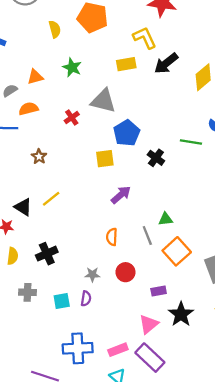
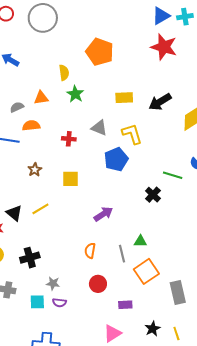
yellow semicircle: (55, 29) -> (64, 73), moved
yellow L-shape: (145, 38) -> (132, 134), moved
gray triangle: (103, 101) -> (99, 128), size x0.7
red cross: (72, 118) -> (69, 139), turned 32
black cross: (156, 158) -> (153, 195), moved
yellow square: (105, 159) -> (70, 179), moved
gray star: (92, 274) -> (53, 283), moved
purple semicircle: (86, 299) -> (59, 303), turned 80
black star: (181, 314) -> (153, 329), moved, size x0.7

